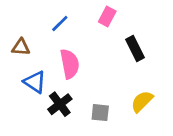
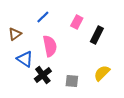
pink rectangle: (107, 17) -> (77, 22), moved
brown triangle: (21, 47) -> (15, 34), turned -40
black rectangle: (135, 49) -> (97, 35), turned 54

